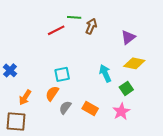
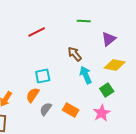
green line: (74, 17) -> (84, 21), moved
brown arrow: (91, 26) -> (75, 54), moved, turned -63

